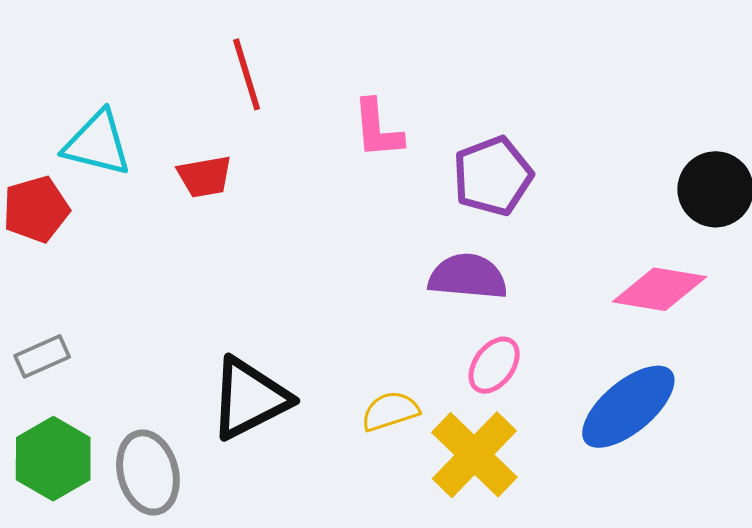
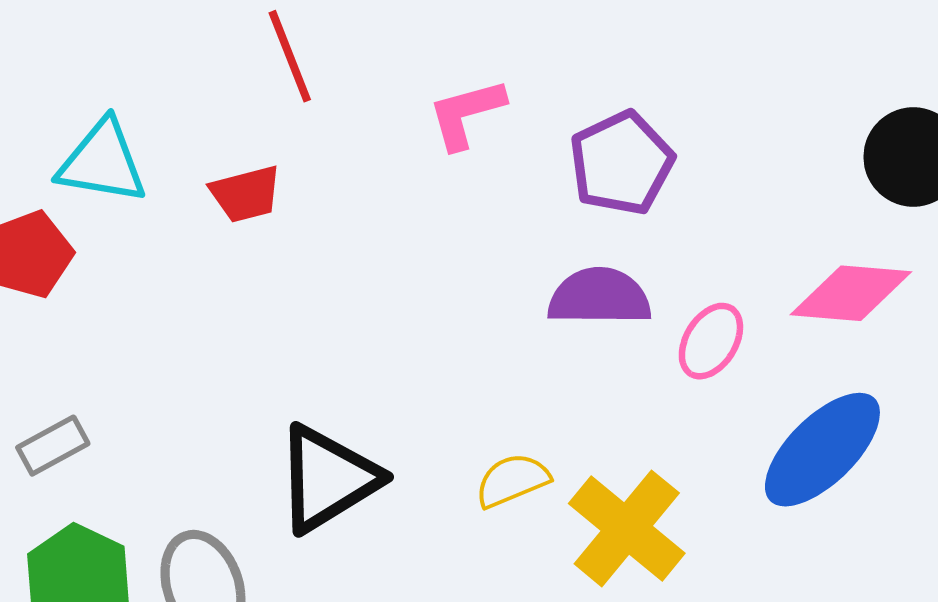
pink L-shape: (378, 129) -> (466, 114), turned 84
pink ellipse: (494, 365) -> (711, 341), moved

